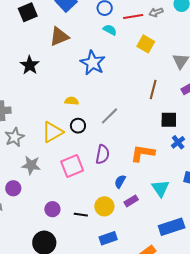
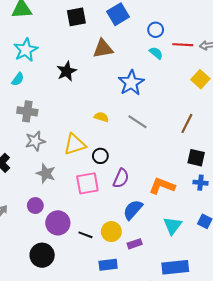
yellow square: (146, 44) -> (200, 79), moved
gray line: (110, 116) -> (138, 122), moved, turned 66
black circle: (78, 126) -> (100, 156), moved
blue cross: (178, 142) -> (201, 183), turned 32
blue semicircle: (120, 181) -> (133, 210), size x1.5
purple circle: (13, 188) -> (35, 206), moved
purple rectangle: (131, 201) -> (135, 244), moved
purple circle: (52, 209) -> (58, 223), size x1.5

